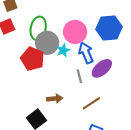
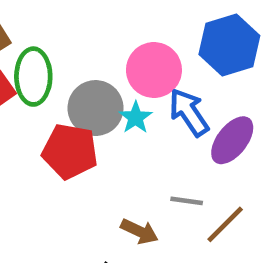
green ellipse: (38, 28) -> (33, 77), moved
gray line: (79, 76) -> (187, 201), moved, turned -56
brown arrow: (55, 99) -> (139, 231), turned 42

